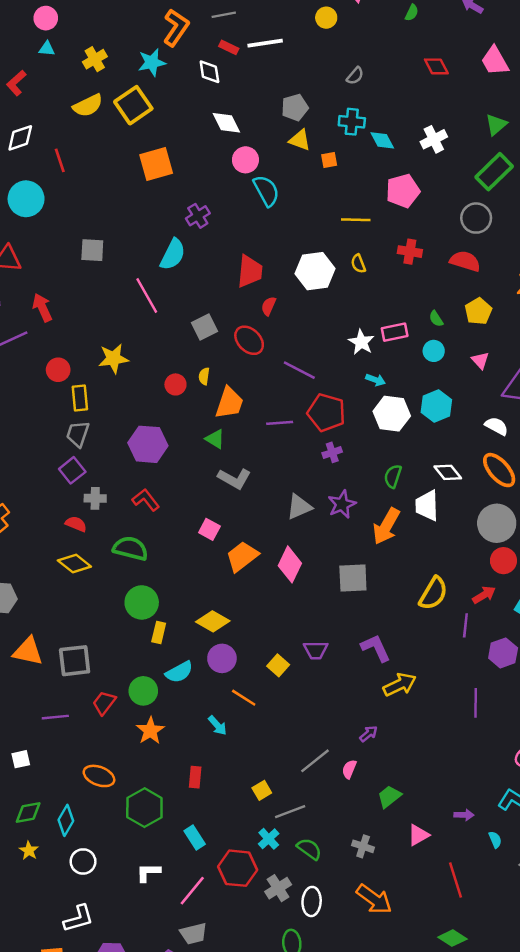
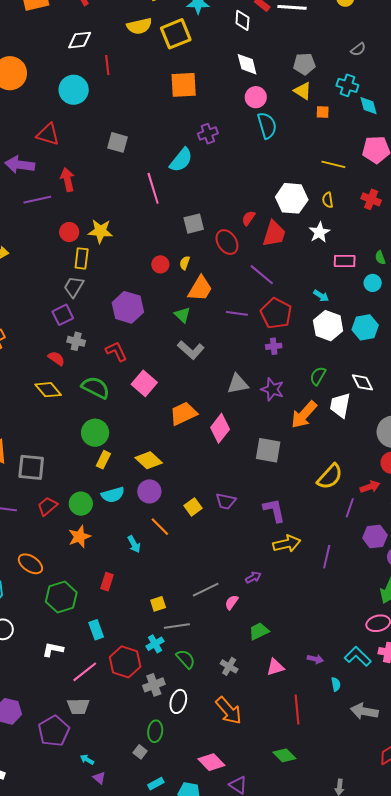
red trapezoid: (250, 271) -> (274, 234), moved
white star: (361, 342) -> (319, 232), moved
yellow star: (113, 358) -> (100, 231), moved
purple star: (342, 504) -> (272, 389), turned 30
pink square: (209, 529) -> (144, 383), moved, size x1.4
purple line: (476, 703) -> (327, 557), moved

